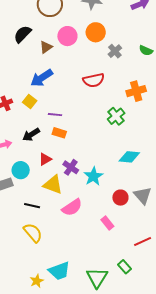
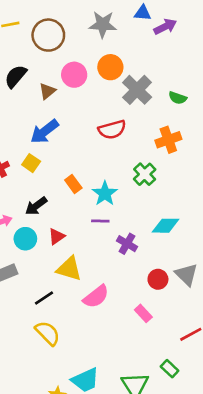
green semicircle: (146, 50) -> (178, 98), moved
gray cross: (115, 51) -> (137, 90), size x1.6
purple line: (55, 115) -> (100, 221), moved
orange rectangle: (59, 133) -> (73, 184), moved, turned 40
purple cross: (71, 167) -> (127, 244), moved
cyan circle: (21, 170) -> (25, 239), moved
cyan star: (93, 176) -> (105, 194), moved
black line: (32, 206) -> (44, 298), turned -42

